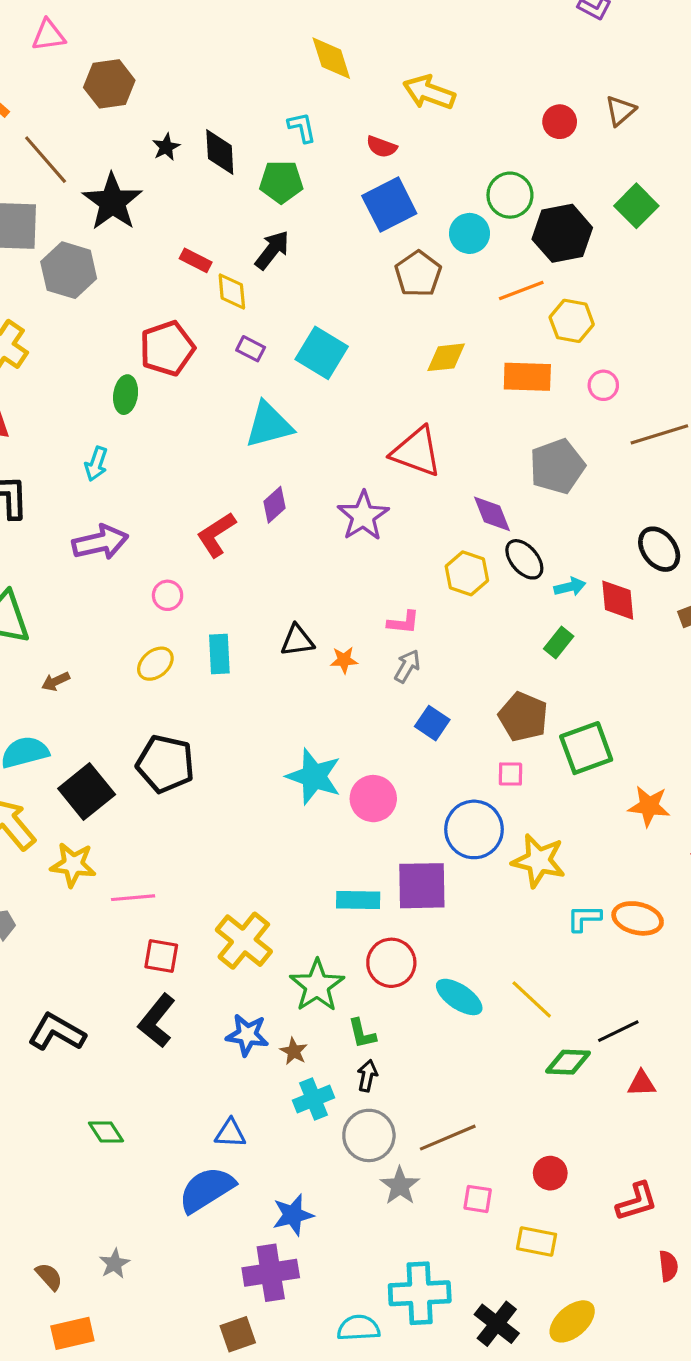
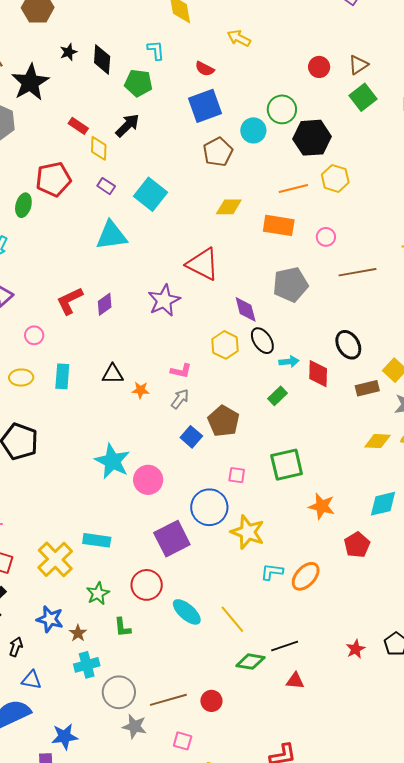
yellow arrow: (429, 92) -> (239, 38), size x0.7
green square: (636, 206) -> (363, 97), moved
orange line: (521, 290) -> (293, 188), moved
yellow hexagon: (572, 321) -> (335, 178), moved
purple diamond: (274, 505) -> (105, 304), moved
yellow ellipse: (155, 664) -> (21, 377), turned 30
brown pentagon: (523, 717) -> (224, 421), moved
purple square: (422, 886) -> (172, 539), turned -33
cyan rectangle: (358, 900) -> (97, 540), moved
orange ellipse: (638, 918) -> (306, 576), turned -68
green star: (317, 986) -> (98, 594), size x0.7
black arrow: (367, 1076) -> (16, 647), moved
red circle: (550, 1173) -> (211, 701), moved
gray star: (400, 1186) -> (134, 726), turned -30

